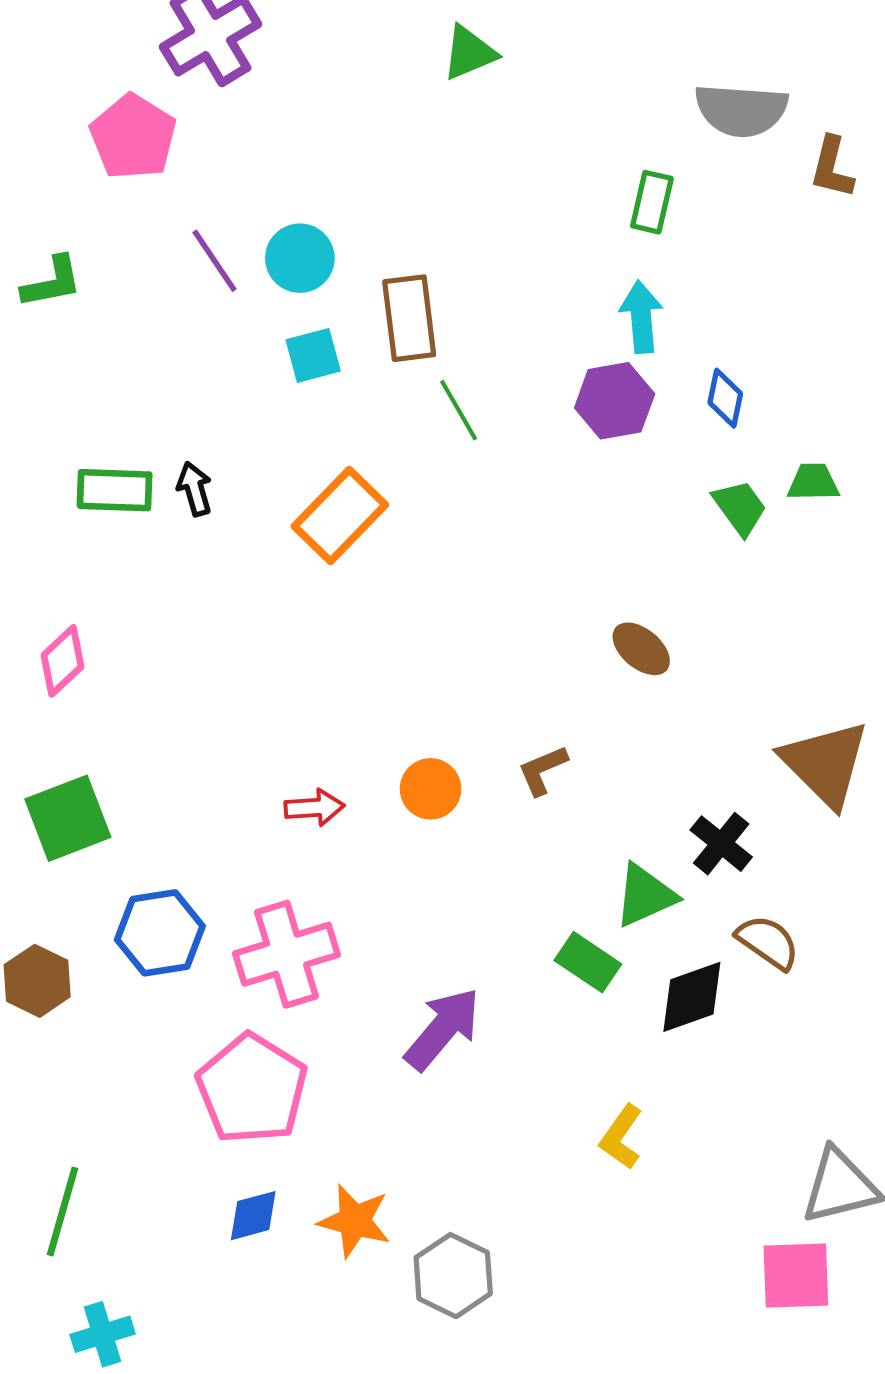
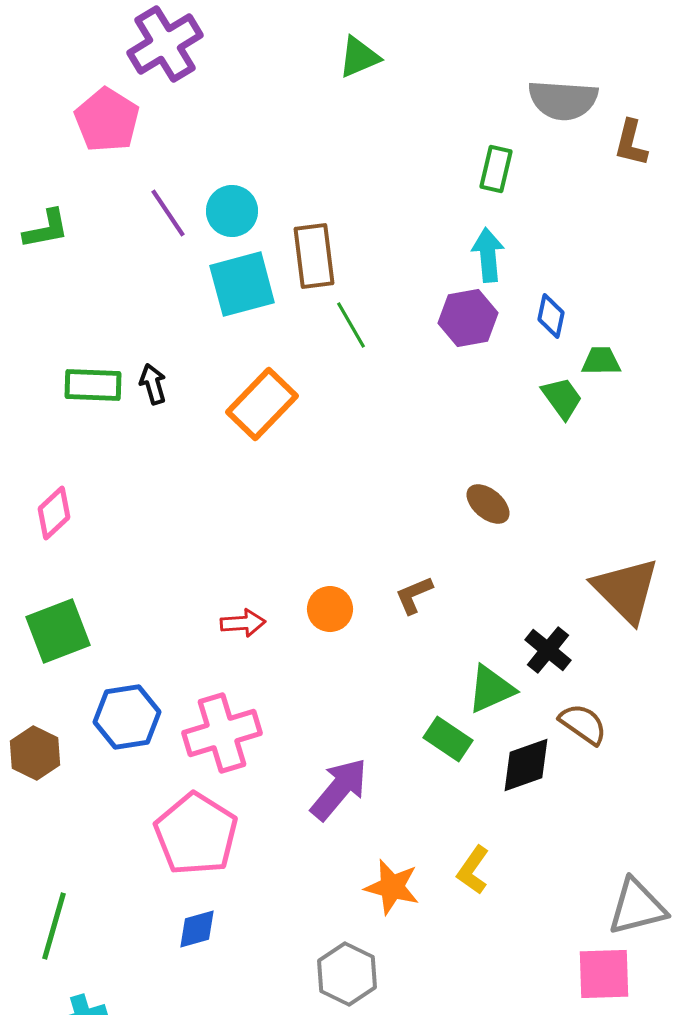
cyan square: (313, 355) -> (242, 284), size x1.6
green trapezoid: (813, 482) -> (601, 361), moved
orange star: (355, 1221) -> (392, 887), moved

